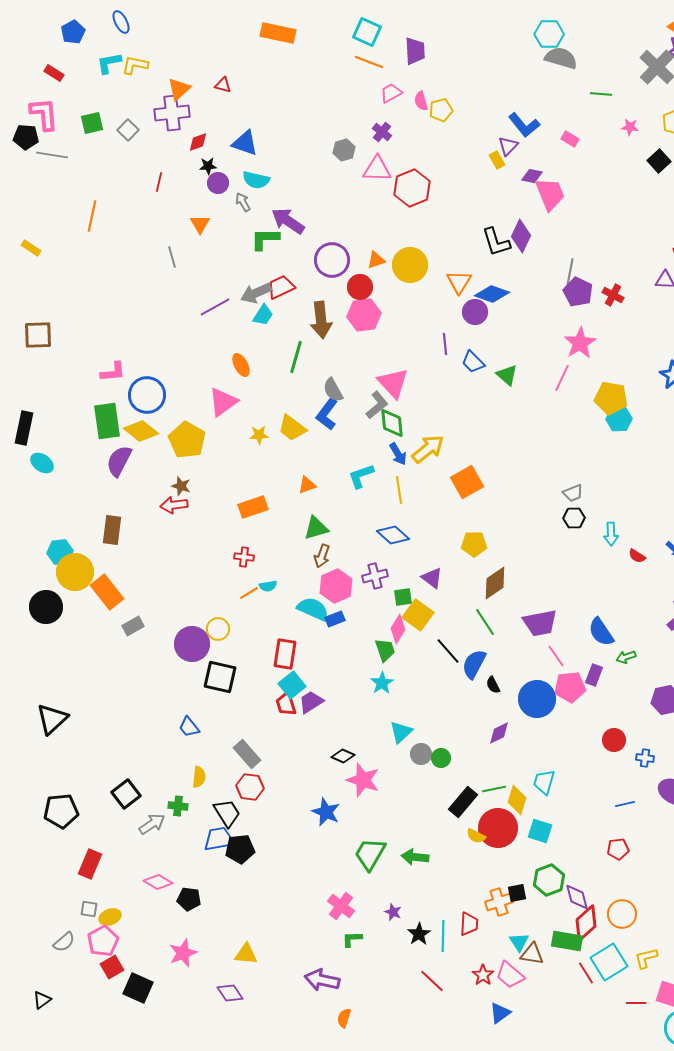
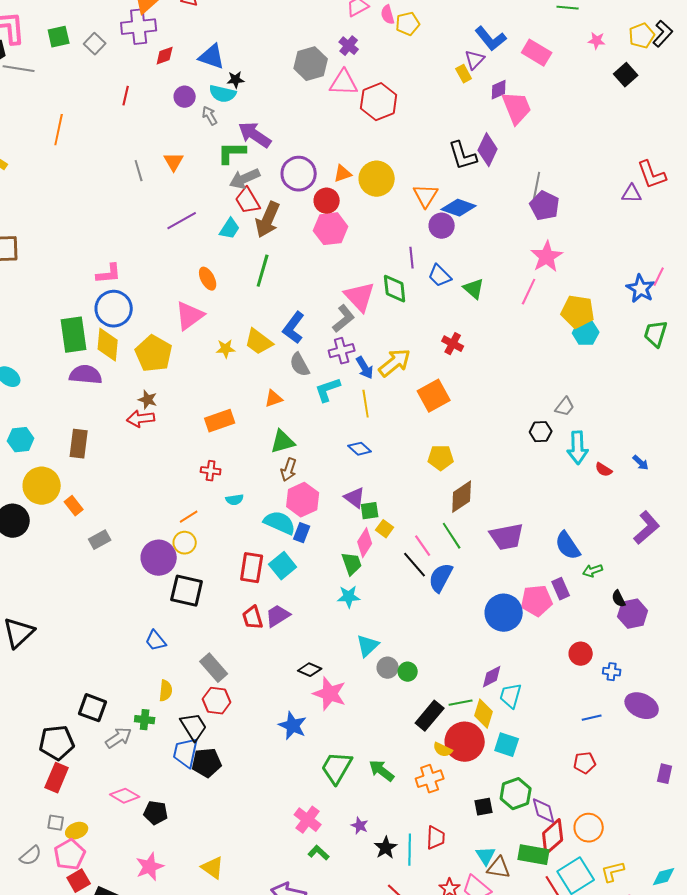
pink rectangle: (570, 139) -> (537, 53), size x1.6
gray hexagon: (344, 150) -> (311, 64), size x1.5
black star: (208, 166) -> (236, 80), moved
purple diamond: (532, 176) -> (499, 90), turned -35
orange triangle: (200, 224) -> (174, 162), moved
red trapezoid: (281, 287) -> (248, 201), turned -96
gray arrow: (256, 293) -> (245, 179), moved
red cross: (613, 295) -> (453, 344), moved
brown arrow: (321, 320) -> (268, 220), moved, turned 30
pink L-shape: (113, 372) -> (109, 274), moved
gray semicircle: (333, 390) -> (300, 365), moved
green diamond: (392, 423) -> (395, 289), moved
yellow diamond: (141, 431) -> (108, 345), turned 56
purple semicircle: (119, 461) -> (86, 375), turned 68
gray trapezoid: (573, 493) -> (565, 407), moved, turned -30
cyan arrow: (611, 534) -> (578, 448), size x1.4
blue diamond: (393, 535) -> (360, 449), size x0.7
cyan hexagon: (60, 552) -> (21, 440), moved
purple cross: (375, 576) -> (342, 351), moved
purple triangle: (432, 578) -> (355, 498), moved
orange rectangle: (107, 592) -> (74, 506), size x0.6
orange line: (249, 593) -> (189, 517), moved
yellow square: (418, 615) -> (385, 529), size x0.6
blue rectangle: (335, 619) -> (302, 533), turned -48
pink line: (556, 656) -> (423, 546), moved
purple rectangle: (594, 675) -> (561, 589), turned -45
cyan star: (382, 683) -> (349, 597), turned 30
cyan square: (292, 685) -> (283, 566), moved
black semicircle: (493, 685) -> (619, 599), moved
purple diamond: (499, 733) -> (492, 677), moved
black square: (126, 794) -> (93, 708), turned -32
black pentagon: (61, 811) -> (57, 743), moved
blue trapezoid: (219, 839) -> (186, 753), turned -68
green arrow: (415, 857) -> (382, 771), turned 32
orange cross: (499, 902) -> (430, 779), moved
green L-shape: (352, 939) -> (319, 853), turned 45
yellow triangle: (246, 954) -> (213, 868), turned 30

